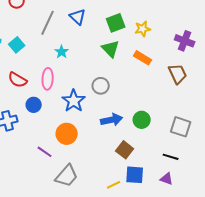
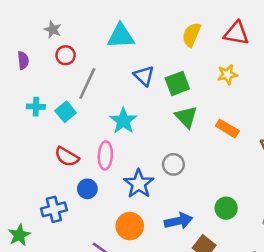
gray line: (48, 23) -> (87, 83), moved
green square: (116, 23) -> (177, 83), moved
yellow star: (143, 29) -> (227, 75), moved
cyan star: (62, 52) -> (123, 121), size x1.5
blue arrow: (112, 120) -> (179, 221), moved

